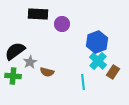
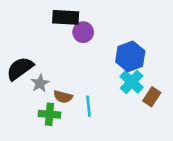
black rectangle: (38, 14) -> (66, 17), moved
green cross: (13, 76) -> (49, 114), moved
cyan line: (83, 82) -> (89, 106), moved

